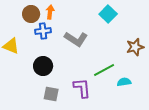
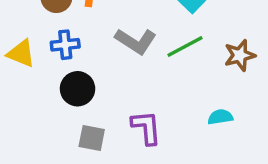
blue cross: (43, 31) -> (65, 45), moved
green line: (104, 70) -> (185, 46), moved

